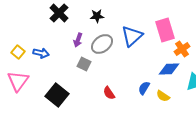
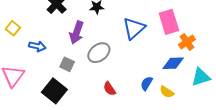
purple arrow: (78, 40) -> (77, 32), size x1.5
gray ellipse: (102, 44) -> (99, 53), moved
yellow square: (18, 52) -> (13, 28), moved
gray square: (84, 64) -> (67, 64), moved

